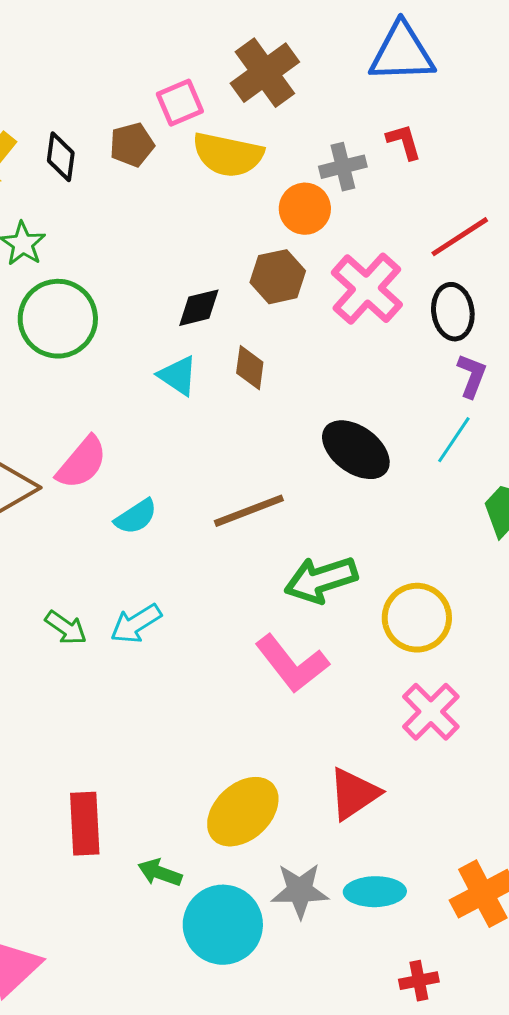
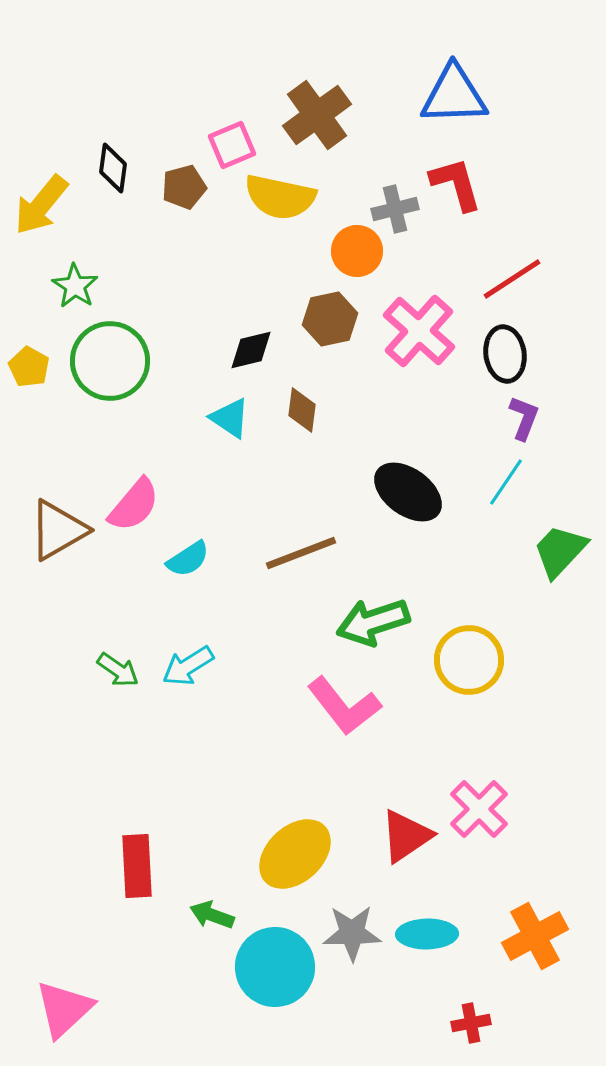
red L-shape: (404, 142) -> (456, 184), size x1.5
black diamond: (61, 157) -> (113, 168), moved
pink cross: (431, 712) -> (479, 809), moved

